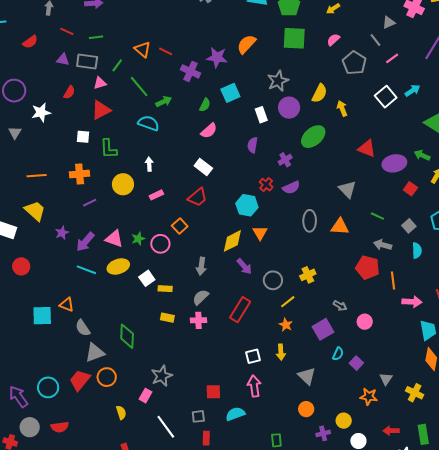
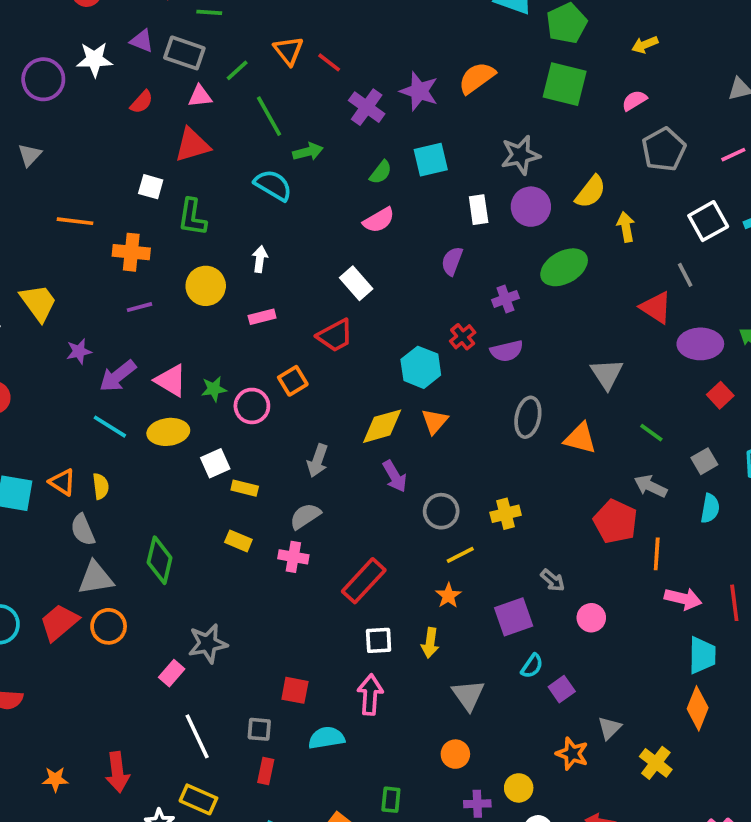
gray line: (375, 40) -> (685, 275), moved
white star: (41, 112) -> (94, 59), moved
orange line: (37, 176) -> (75, 221), moved
red rectangle: (240, 310) -> (364, 581), moved
yellow semicircle: (121, 413) -> (101, 486), moved

